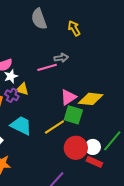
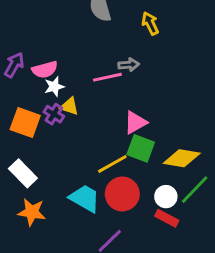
yellow diamond: (91, 99) -> (182, 158), moved
cyan trapezoid: (21, 125) -> (85, 198), moved
red circle: (76, 148) -> (122, 194), moved

